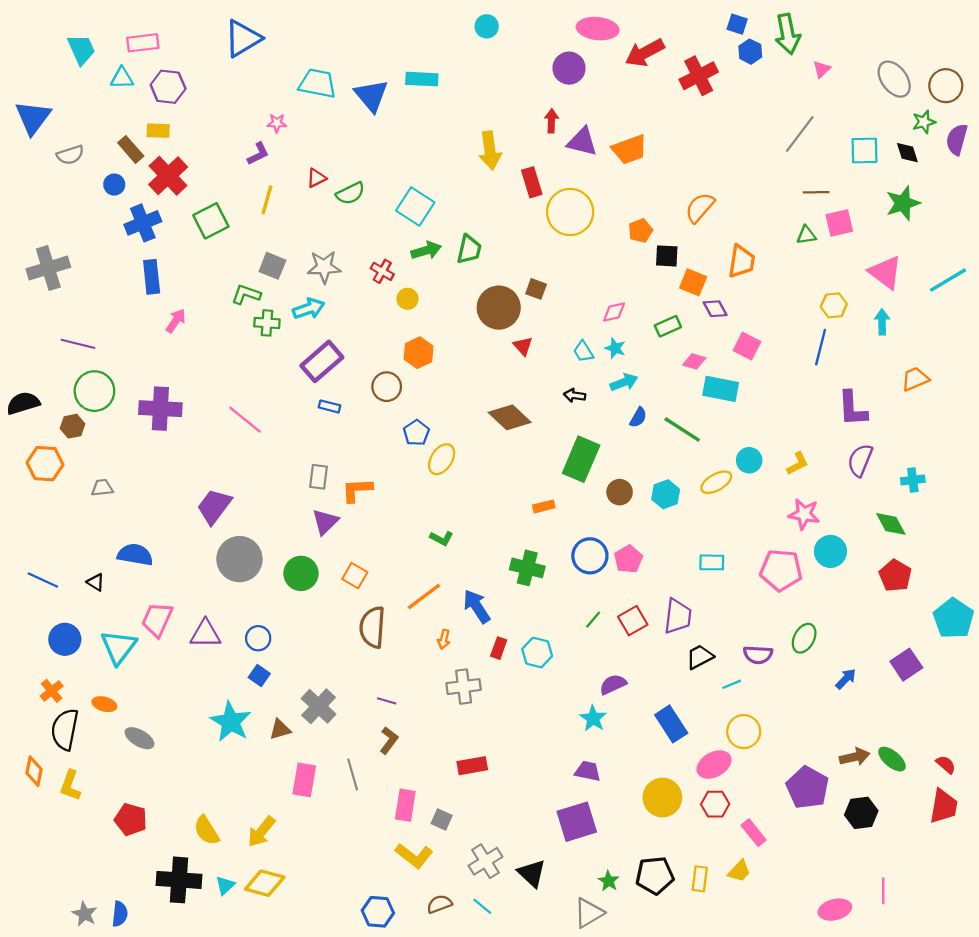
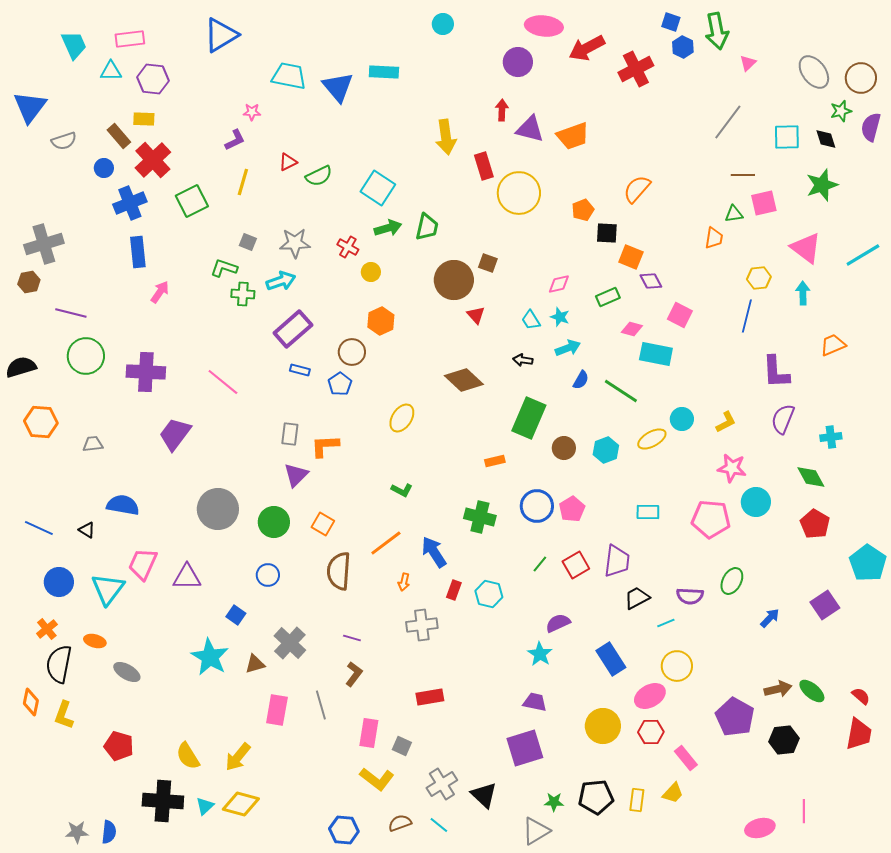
orange trapezoid: (741, 261) -> (714, 238), moved, size x0.7
gray square: (272, 266) -> (248, 242), size x0.7
brown hexagon: (72, 426) -> (29, 282), moved
blue pentagon: (416, 433) -> (340, 384), moved
purple trapezoid: (214, 506) -> (175, 434), moved
blue circle: (258, 638) -> (268, 575), moved
green star: (609, 881) -> (554, 802), turned -30
gray star: (85, 914) -> (77, 832), turned -30

